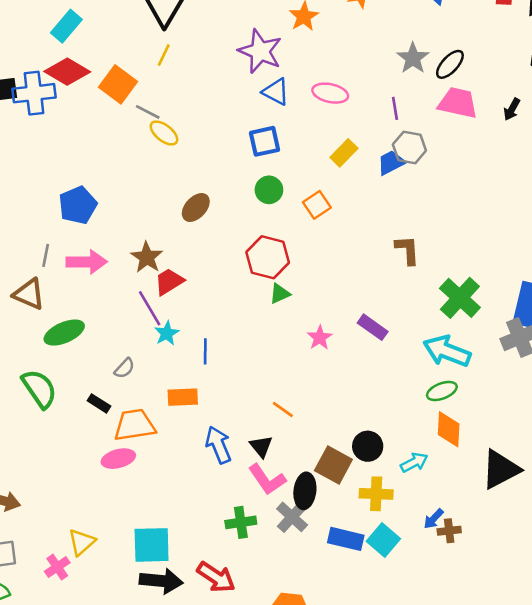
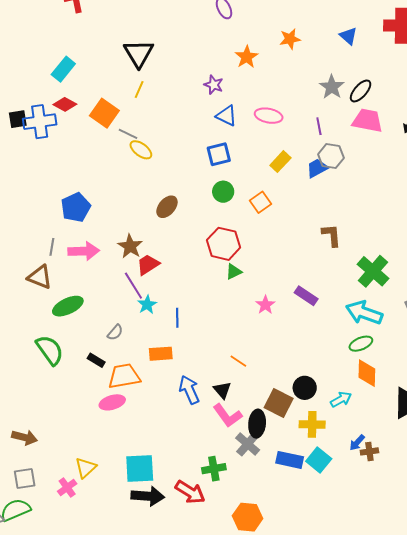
purple star: (260, 51) -> (214, 85), size x0.6
red diamond: (67, 72) -> (65, 104), size x0.7
green cross: (241, 522) -> (214, 469), moved

